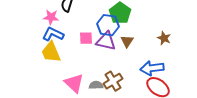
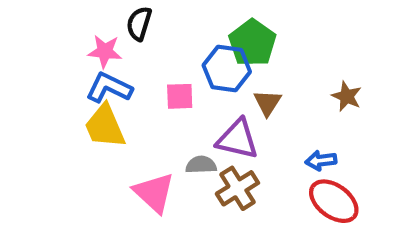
purple triangle: (106, 41) -> (237, 139), moved
blue arrow: (152, 68) -> (321, 161), size x0.6
gray semicircle: (96, 85) -> (201, 165), moved

